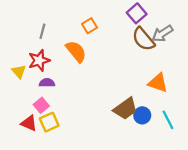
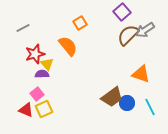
gray line: (42, 31) -> (23, 28), moved, turned 48
brown semicircle: (143, 39) -> (128, 35), turned 85
yellow triangle: (19, 72) -> (47, 64), moved

